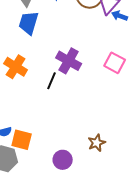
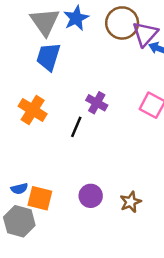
purple cross: (69, 61) -> (97, 103), size x0.7
purple circle: (63, 160) -> (91, 196), moved

